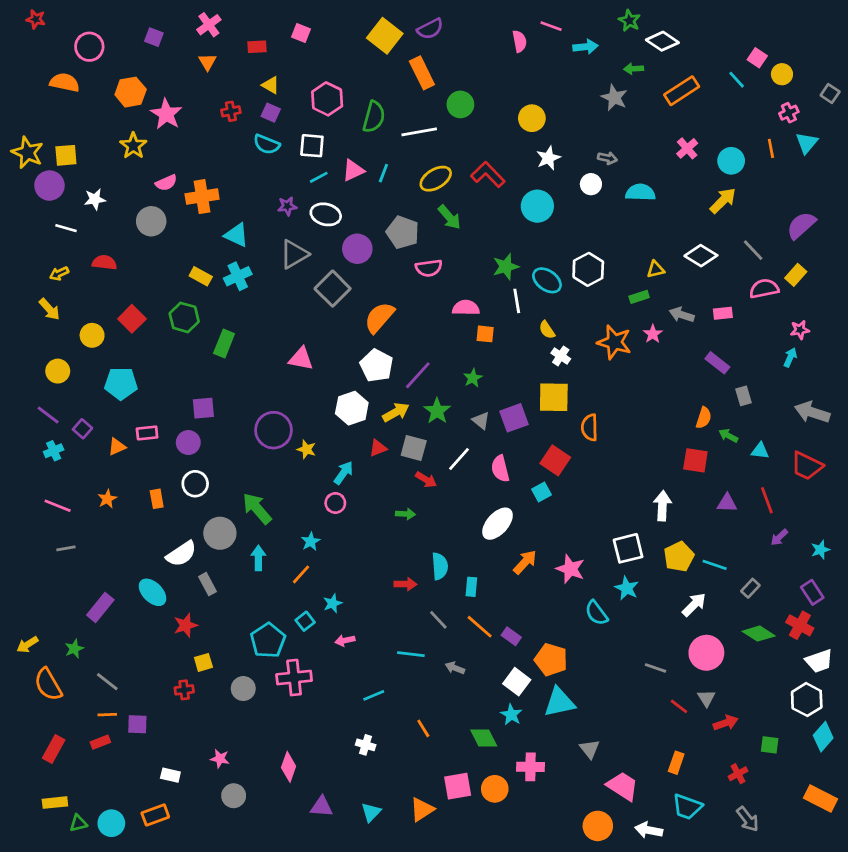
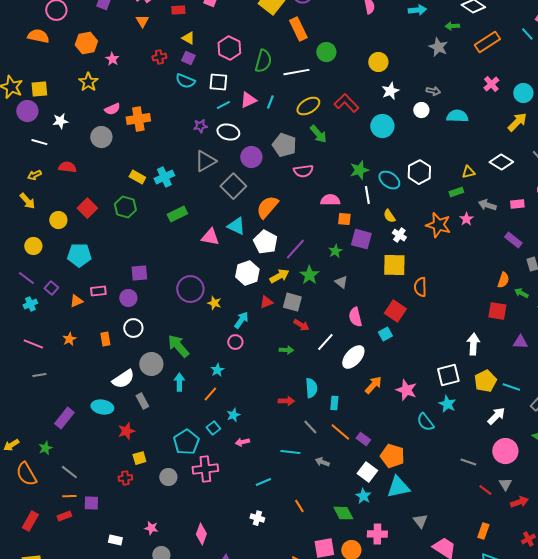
pink star: (166, 114) -> (112, 59), size x0.6
cyan triangle: (236, 235) -> (236, 226), moved
green rectangle: (224, 344) -> (177, 214), moved, turned 42
purple square: (514, 418) -> (361, 239), moved, turned 35
white line: (459, 459) -> (325, 342), moved
cyan ellipse: (153, 592) -> (102, 407), turned -35

